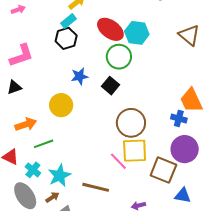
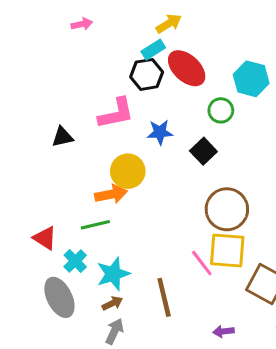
red ellipse: (110, 29) -> (187, 68), moved
pink L-shape: (21, 55) -> (116, 113), moved
green circle: (119, 57) -> (221, 110), size x0.7
orange arrow: (26, 124) -> (111, 194), moved
brown line: (96, 187) -> (164, 297), turned 56
brown arrow: (52, 197) -> (112, 303), moved

